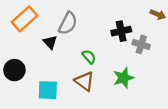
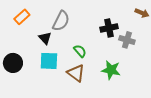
orange rectangle: (24, 19) -> (22, 17), size x0.7
green star: (123, 78) -> (111, 70), turned 30
cyan square: (48, 90) -> (49, 61), moved

